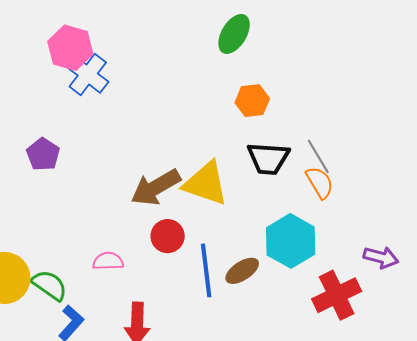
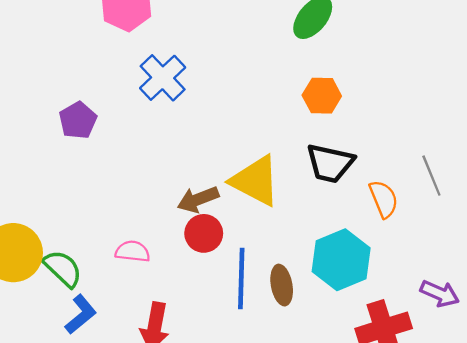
blue cross: (88, 74) -> (163, 78), moved
gray line: (318, 156) -> (431, 176), moved
brown arrow: (156, 187) -> (198, 199), moved, size x0.7
brown ellipse: (242, 271) -> (282, 285), turned -76

